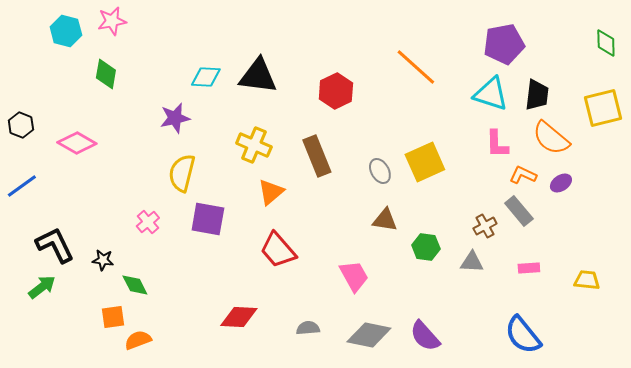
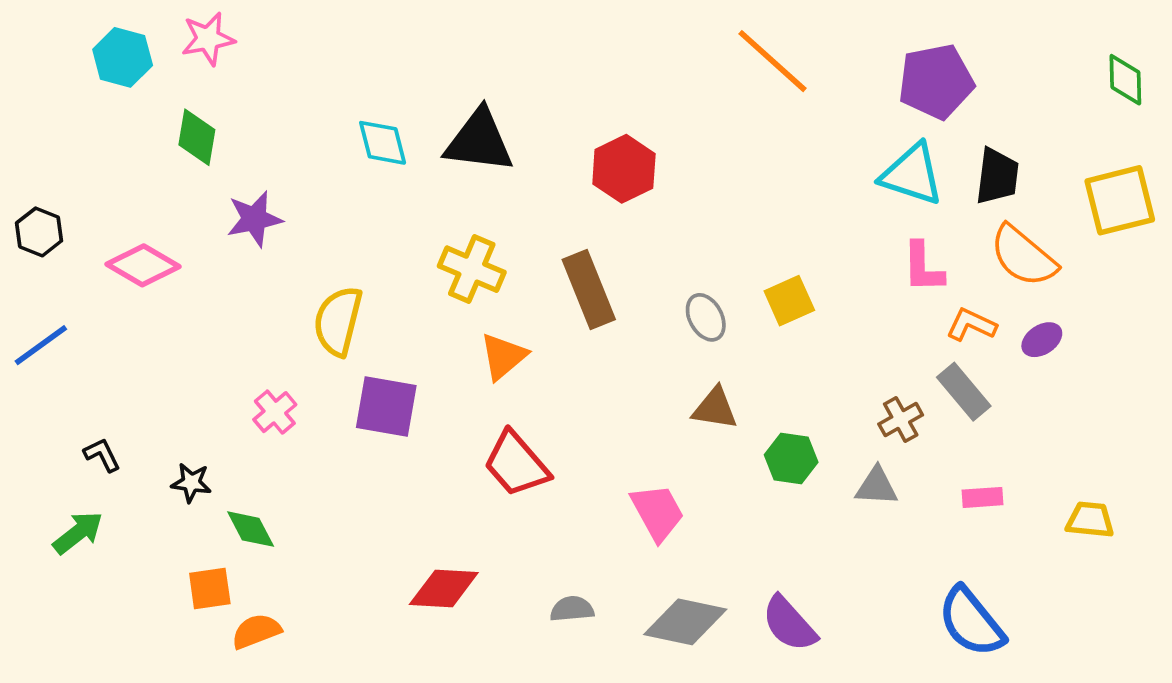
orange line: (416, 67) -> (773, 61), moved
cyan diamond: (206, 77) -> (383, 143), turned 72
purple star: (175, 118) -> (254, 219), moved
yellow square: (425, 162) -> (789, 301), size x0.7
black L-shape: (55, 245) -> (102, 455), size x0.5

